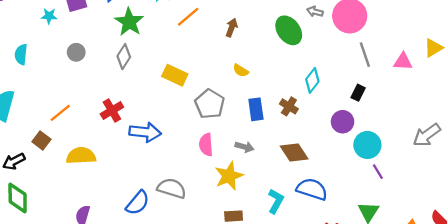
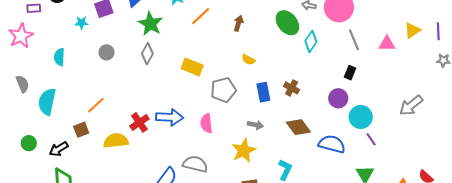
cyan diamond: (312, 80) -> (311, 41), moved
gray pentagon: (210, 104) -> (223, 90), turned 30
red cross: (112, 110) -> (139, 122), moved
brown square: (41, 140) -> (81, 130), turned 35
pink semicircle: (206, 145) -> (206, 123), moved
blue semicircle: (312, 189) -> (332, 144), moved

